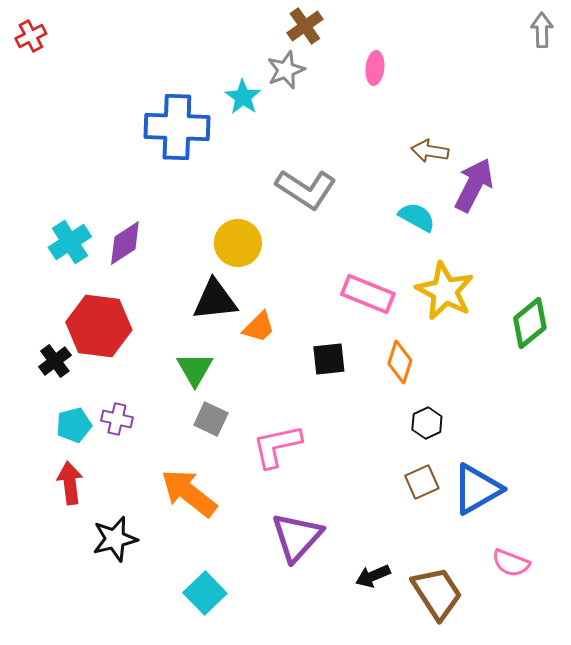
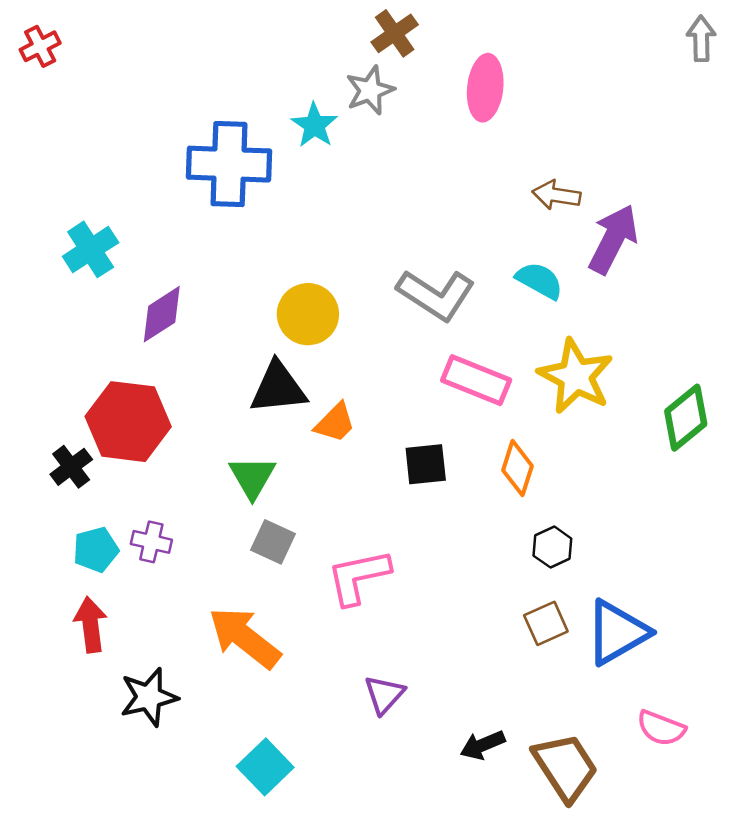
pink ellipse: (375, 68) -> (485, 88), size x1.5
gray L-shape: (306, 189) -> (436, 295), moved
cyan cross: (70, 242) -> (91, 249), moved
purple triangle: (297, 537) -> (384, 695), size x0.6

